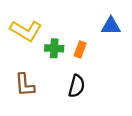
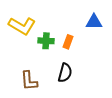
brown L-shape: (25, 85) -> (29, 81), moved

